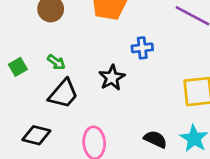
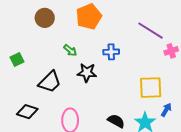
green arrow: (56, 62) -> (70, 50), moved
black star: (112, 78) -> (87, 73), turned 30

